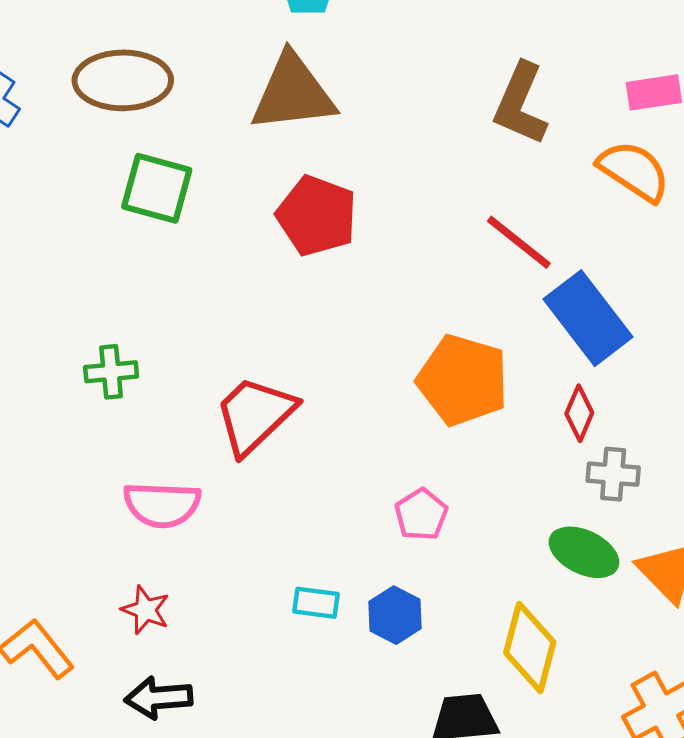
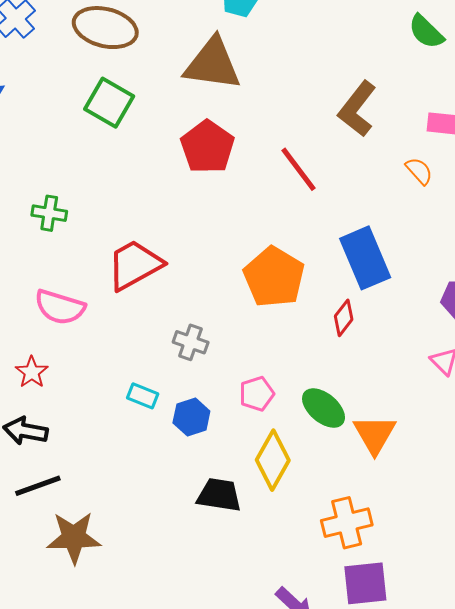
orange semicircle: (634, 171) -> (419, 171), size x0.6
red line: (519, 242) -> (298, 169), moved
gray cross: (613, 474) -> (191, 342), moved
pink pentagon: (421, 515) -> (257, 394), moved

